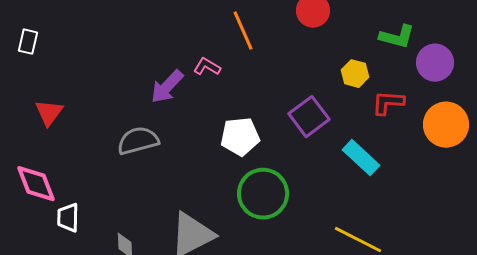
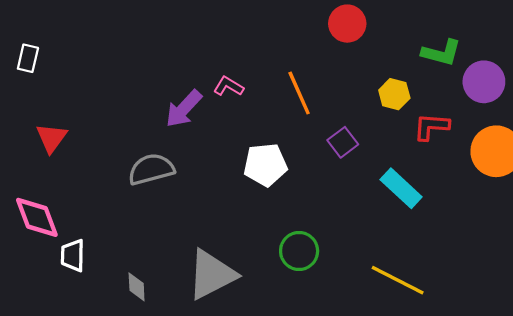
orange line: (243, 31) -> (299, 93), moved
purple square: (309, 117) -> (343, 142), size x0.7
green circle: (263, 194) -> (299, 251), moved, size x0.7

